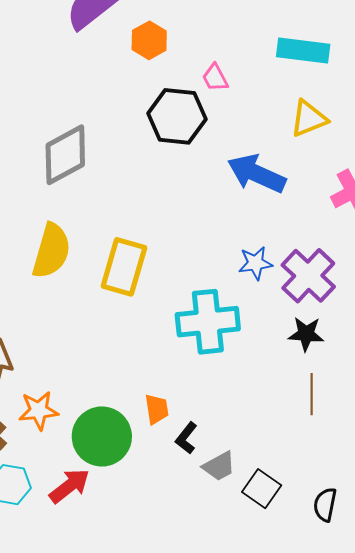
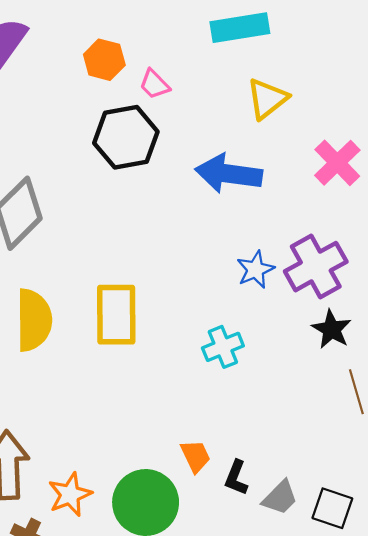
orange hexagon: (149, 40) -> (104, 60), moved
purple cross: (308, 276) -> (316, 267), turned 34
cyan cross: (208, 322) -> (223, 347), size x0.6
black star: (306, 334) -> (332, 329), turned -30

